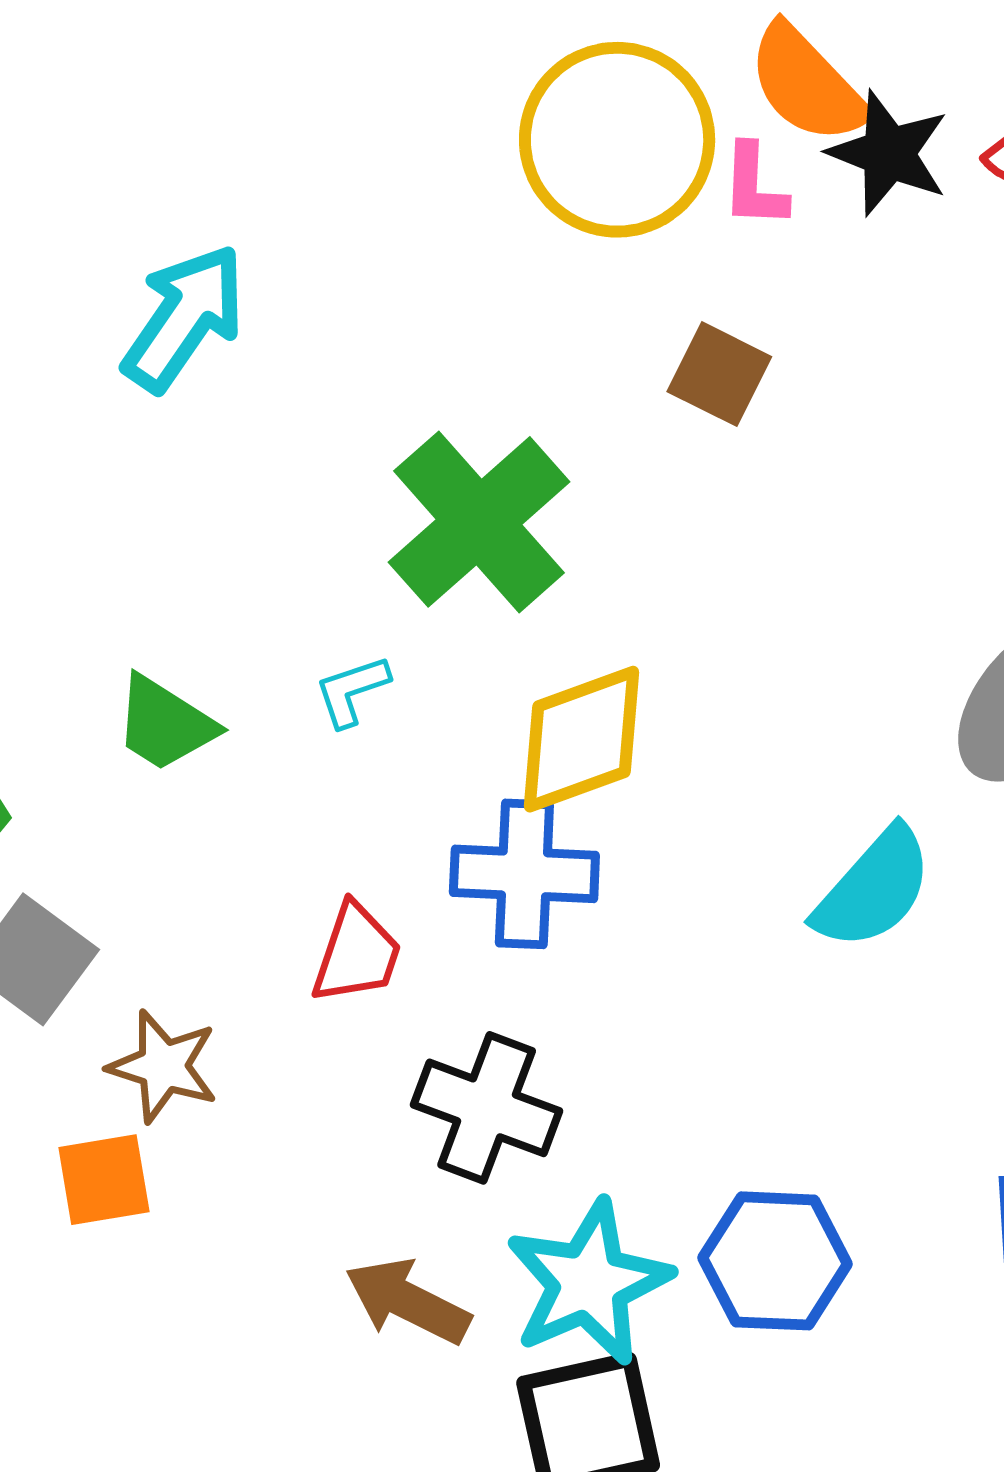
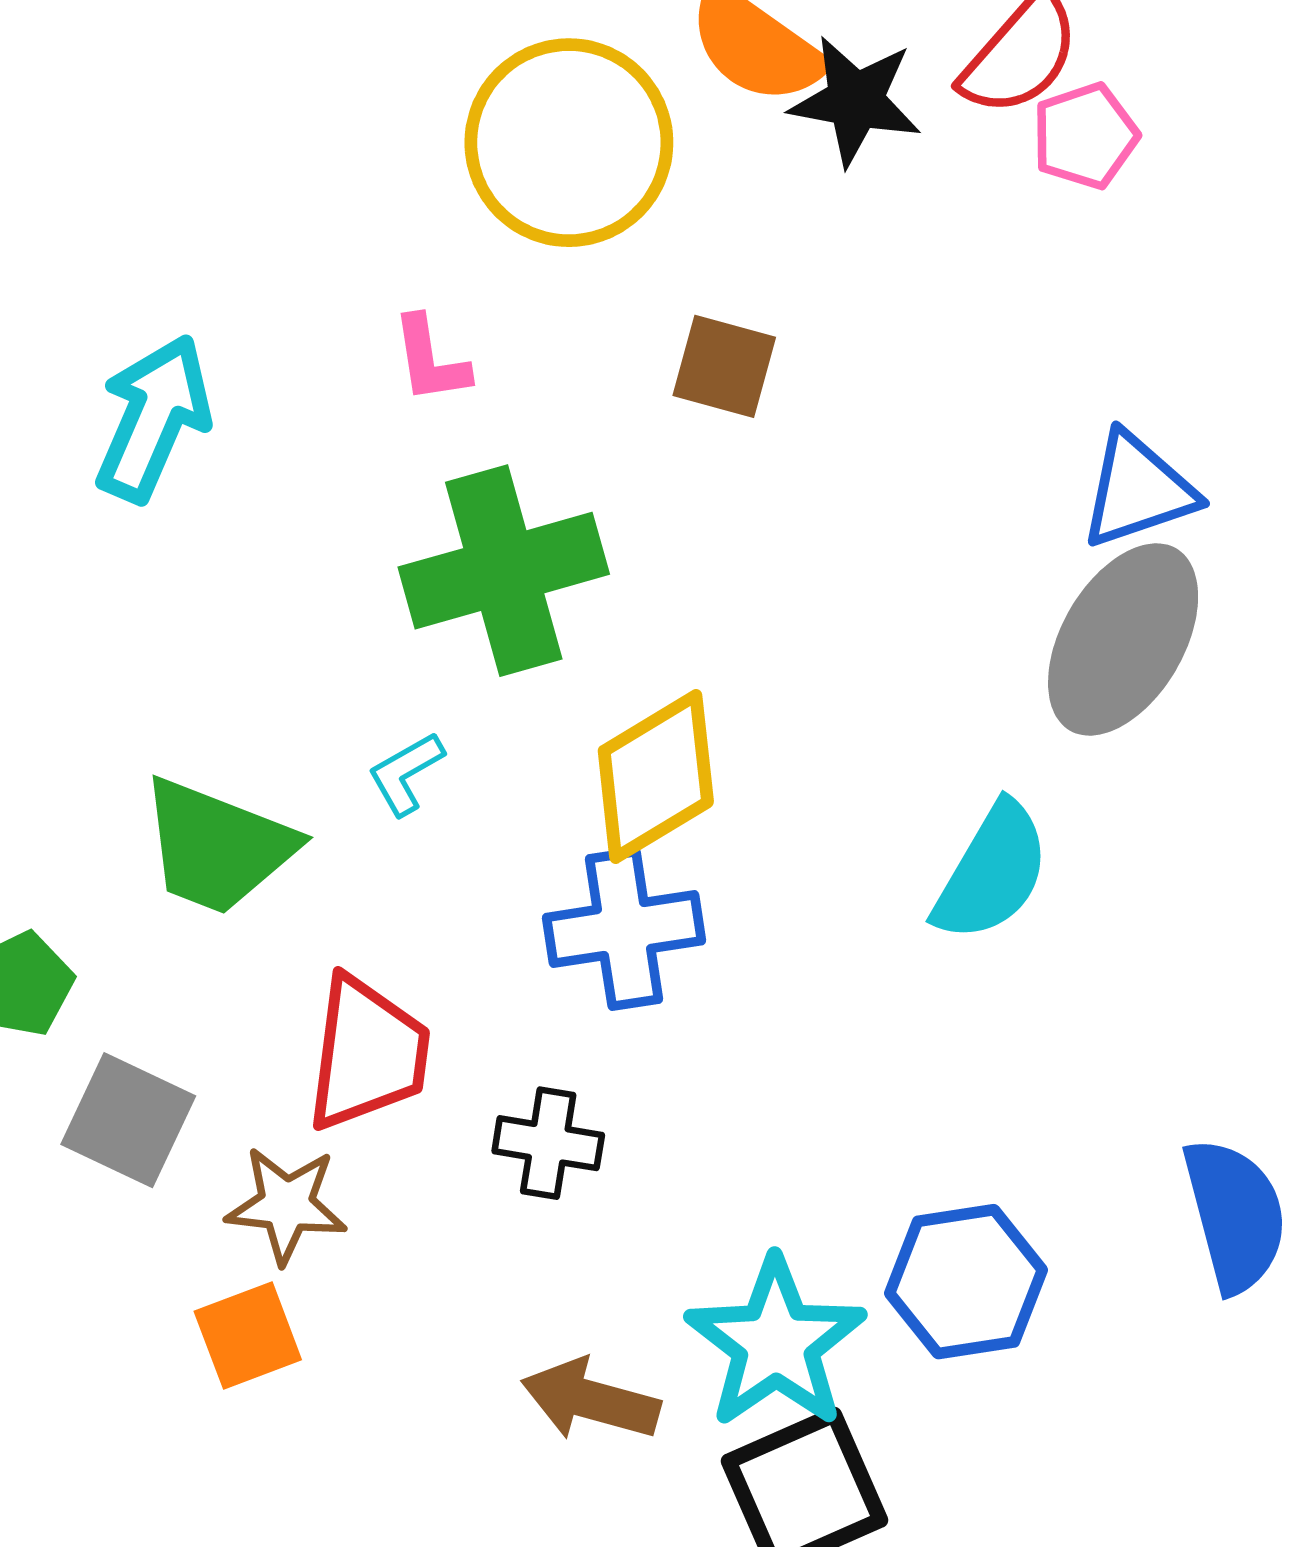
pink L-shape: (754, 186) -> (430, 360), moved
green cross: (479, 522) -> (504, 571), turned 37
green trapezoid: (165, 724) -> (217, 846), size x1.4
red trapezoid: (357, 954) -> (367, 1053), moved, size x1.4
black cross: (487, 1108) -> (548, 1143), moved, size x0.7

